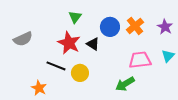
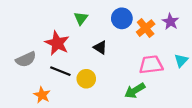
blue circle: (110, 27) -> (122, 18), moved
purple star: (165, 27) -> (170, 22), moved
gray semicircle: (23, 39) -> (26, 59), moved
red star: (69, 43) -> (57, 43), moved

